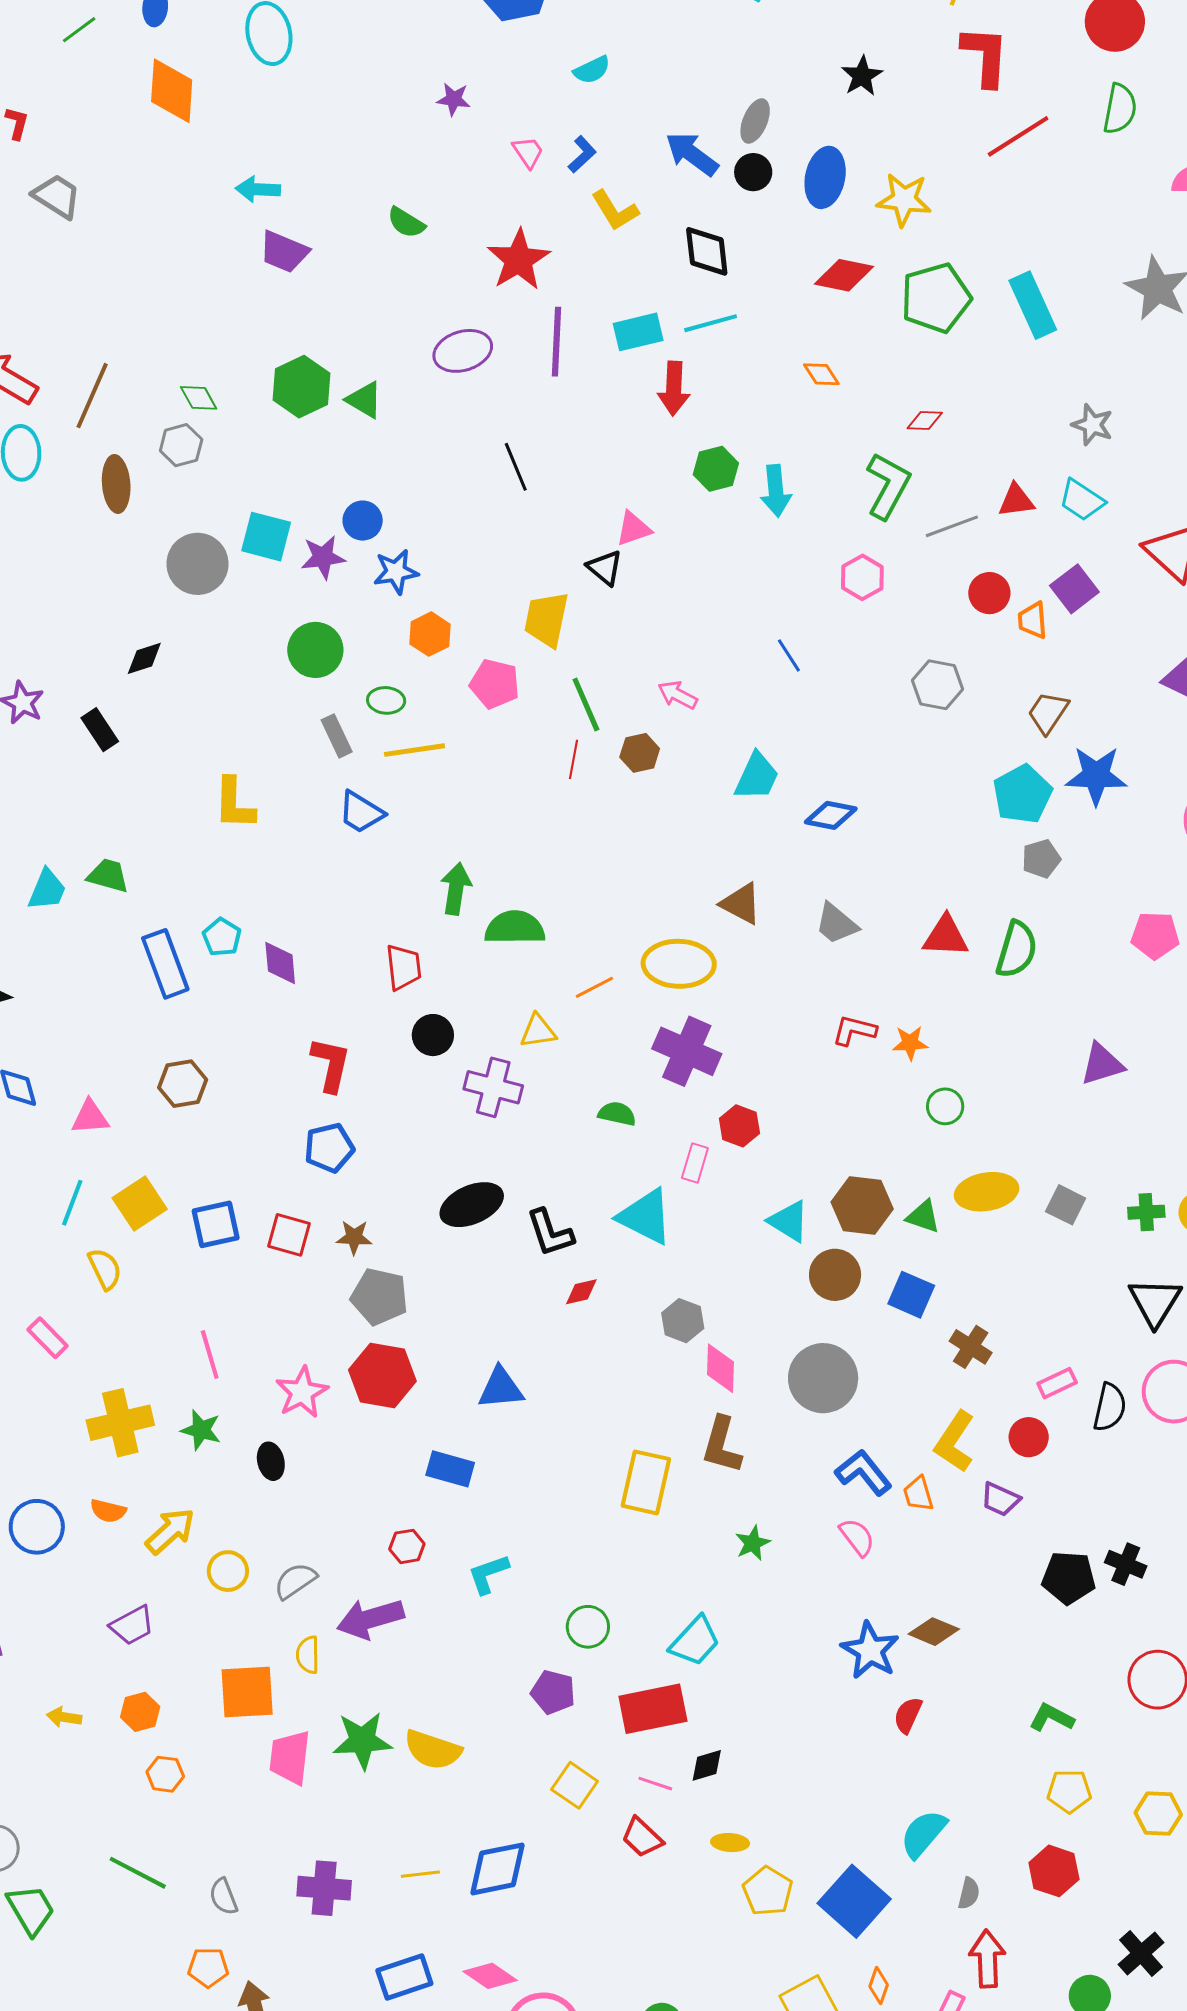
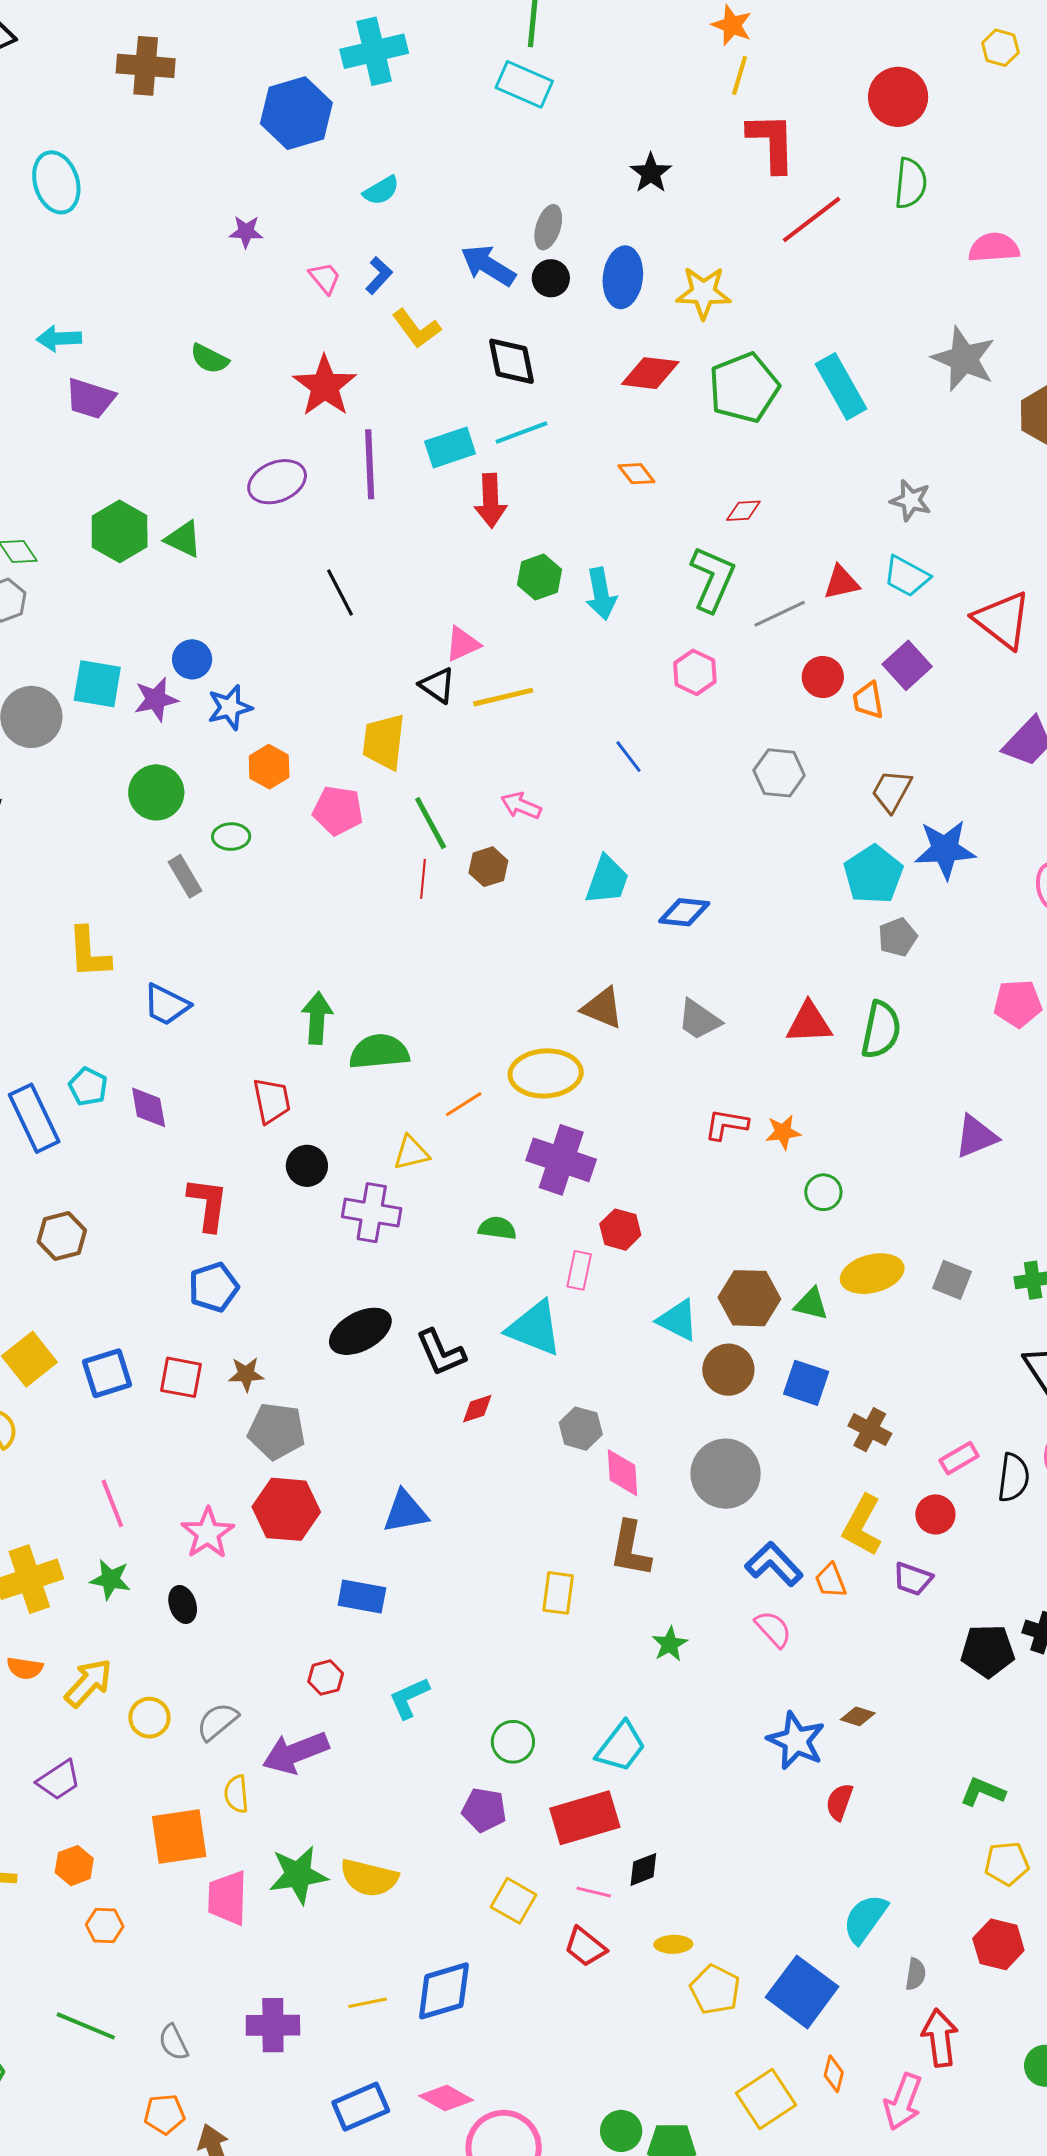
yellow line: (415, 750) -> (503, 697), moved
blue trapezoid: (361, 812) -> (166, 1005), moved
yellow rectangle: (646, 1482) -> (558, 1593), size x0.7
brown diamond: (934, 1632) -> (858, 1716), size x0.7

